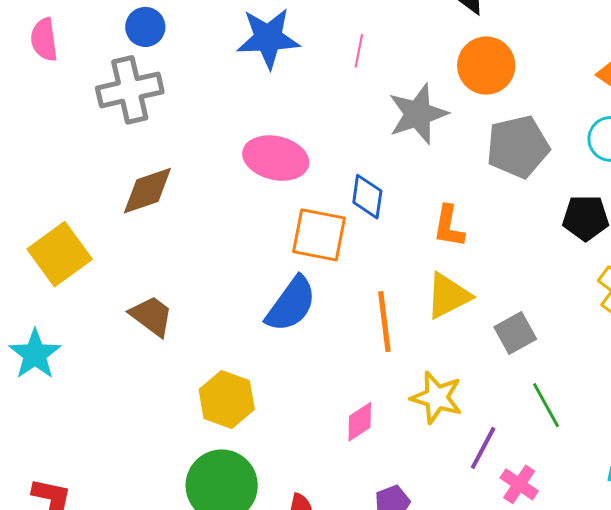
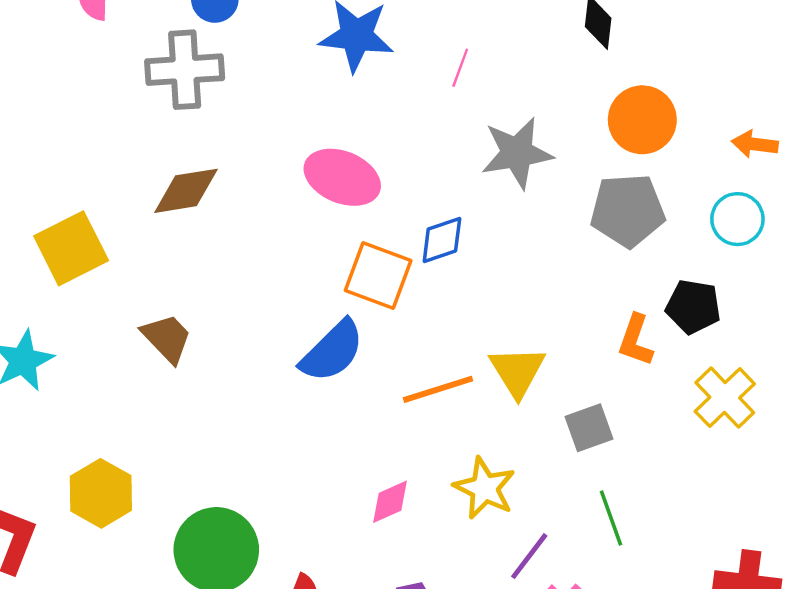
orange circle: (486, 66) -> (642, 120), moved
blue diamond: (367, 197) -> (442, 240), turned 54
orange L-shape: (449, 226) -> (636, 340), moved
yellow triangle: (448, 296) -> (517, 371), turned -44
orange line: (384, 322) -> (438, 389), turned 70
yellow hexagon: (227, 399) -> (101, 493), moved

